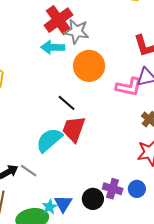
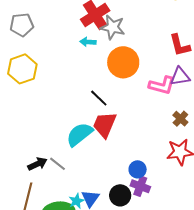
cyan arrow: (53, 47) -> (88, 42), size x0.7
blue circle: (137, 189) -> (138, 169), moved

